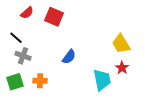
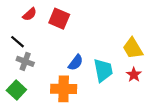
cyan trapezoid: (102, 80) -> (103, 70), moved
orange cross: (40, 81) -> (64, 89), moved, size x1.6
green square: (15, 82) -> (16, 90), turned -30

